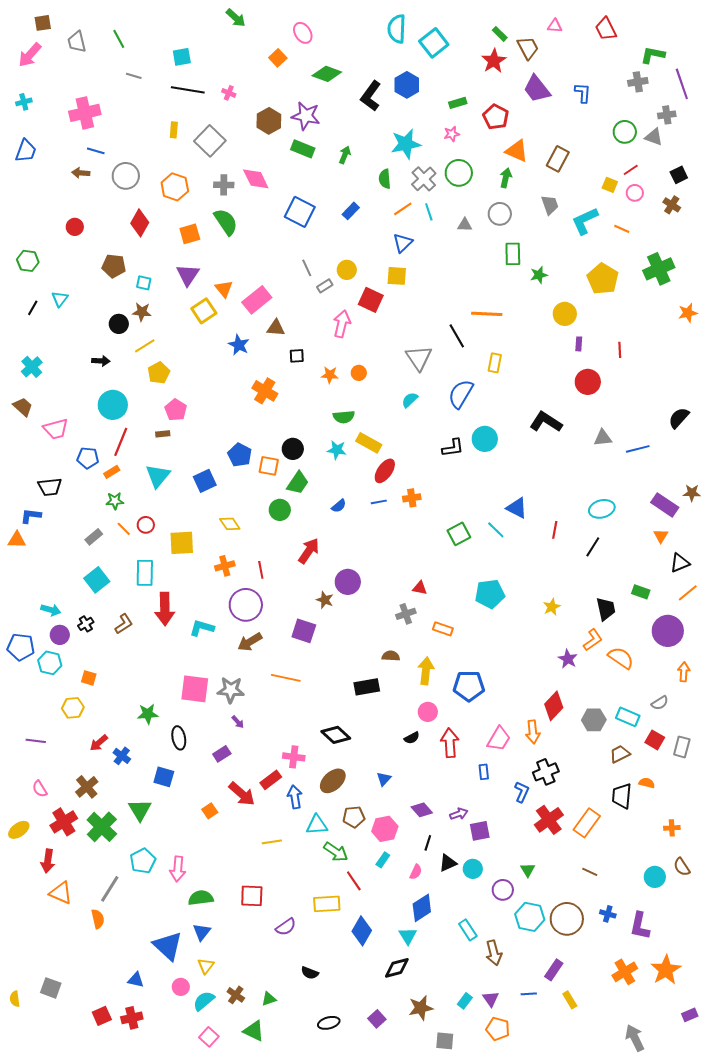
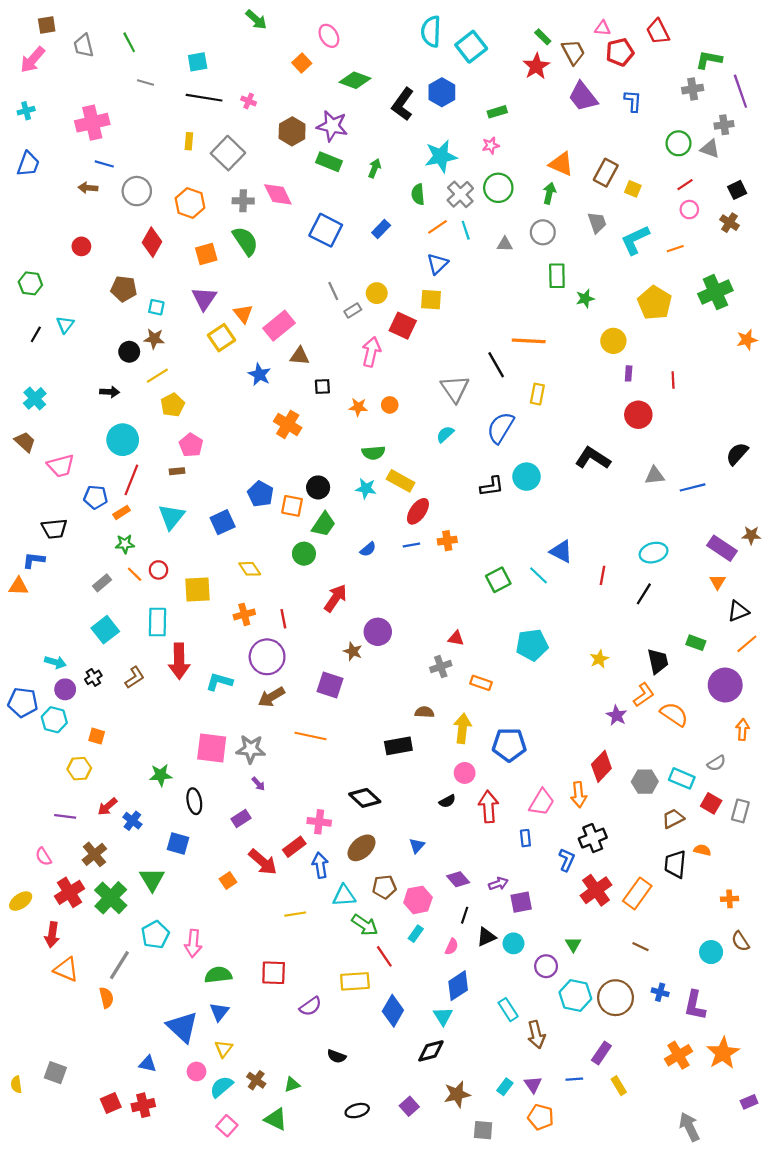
red pentagon: (496, 117) -> (620, 52), moved, turned 30
yellow square: (610, 185) -> (633, 189), moved
orange line: (622, 229) -> (675, 249), turned -42
purple line: (36, 741) -> (65, 816), moved

